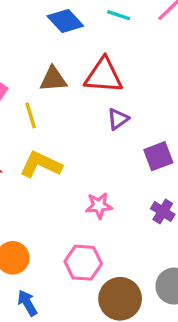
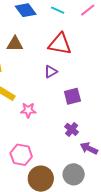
red triangle: (104, 76) -> (60, 44), moved
pink star: (99, 206) -> (28, 110), moved

